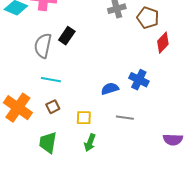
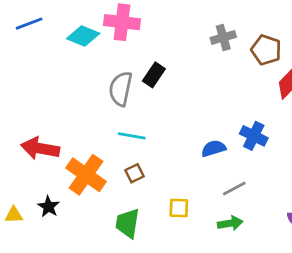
yellow square: (84, 118) -> (179, 208), moved
gray line: (125, 118) -> (234, 189), turned -36
green arrow: (90, 143) -> (230, 223), moved, turned -120

